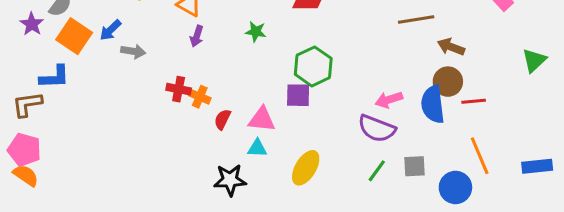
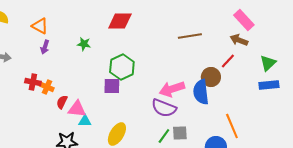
brown arrow: (451, 47) -> (239, 40), moved
pink arrow: (389, 100) -> (172, 89), size x1.4
red line: (474, 101) -> (228, 61), moved, turned -42
pink triangle: (262, 119) -> (77, 109), moved
gray square: (415, 166) -> (180, 133), moved
blue rectangle: (537, 166) -> (269, 85), moved

